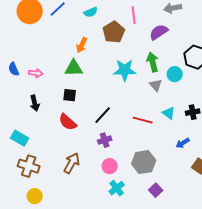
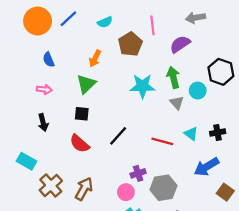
green triangle: (74, 68) -> (86, 84), turned -42
blue semicircle: (14, 69) -> (49, 60), moved
purple cross: (105, 140) -> (138, 173), moved
blue arrow: (183, 143) -> (207, 167), size x1.6
brown cross: (29, 166) -> (51, 186), moved, turned 30

